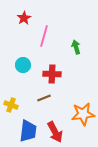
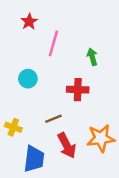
red cross: (52, 74) -> (78, 90), moved
red arrow: (55, 132) -> (67, 145), moved

